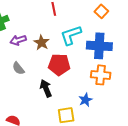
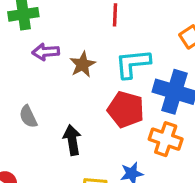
red pentagon: (59, 65) -> (126, 109), moved
gray semicircle: (18, 68) -> (28, 117), moved

